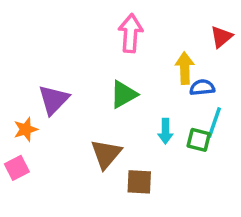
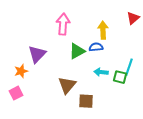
pink arrow: (131, 33) -> (63, 24), moved
yellow arrow: (185, 68) -> (103, 30), moved
blue semicircle: (202, 87) -> (96, 47), moved
cyan arrow: (165, 131) -> (101, 72), turned 96

